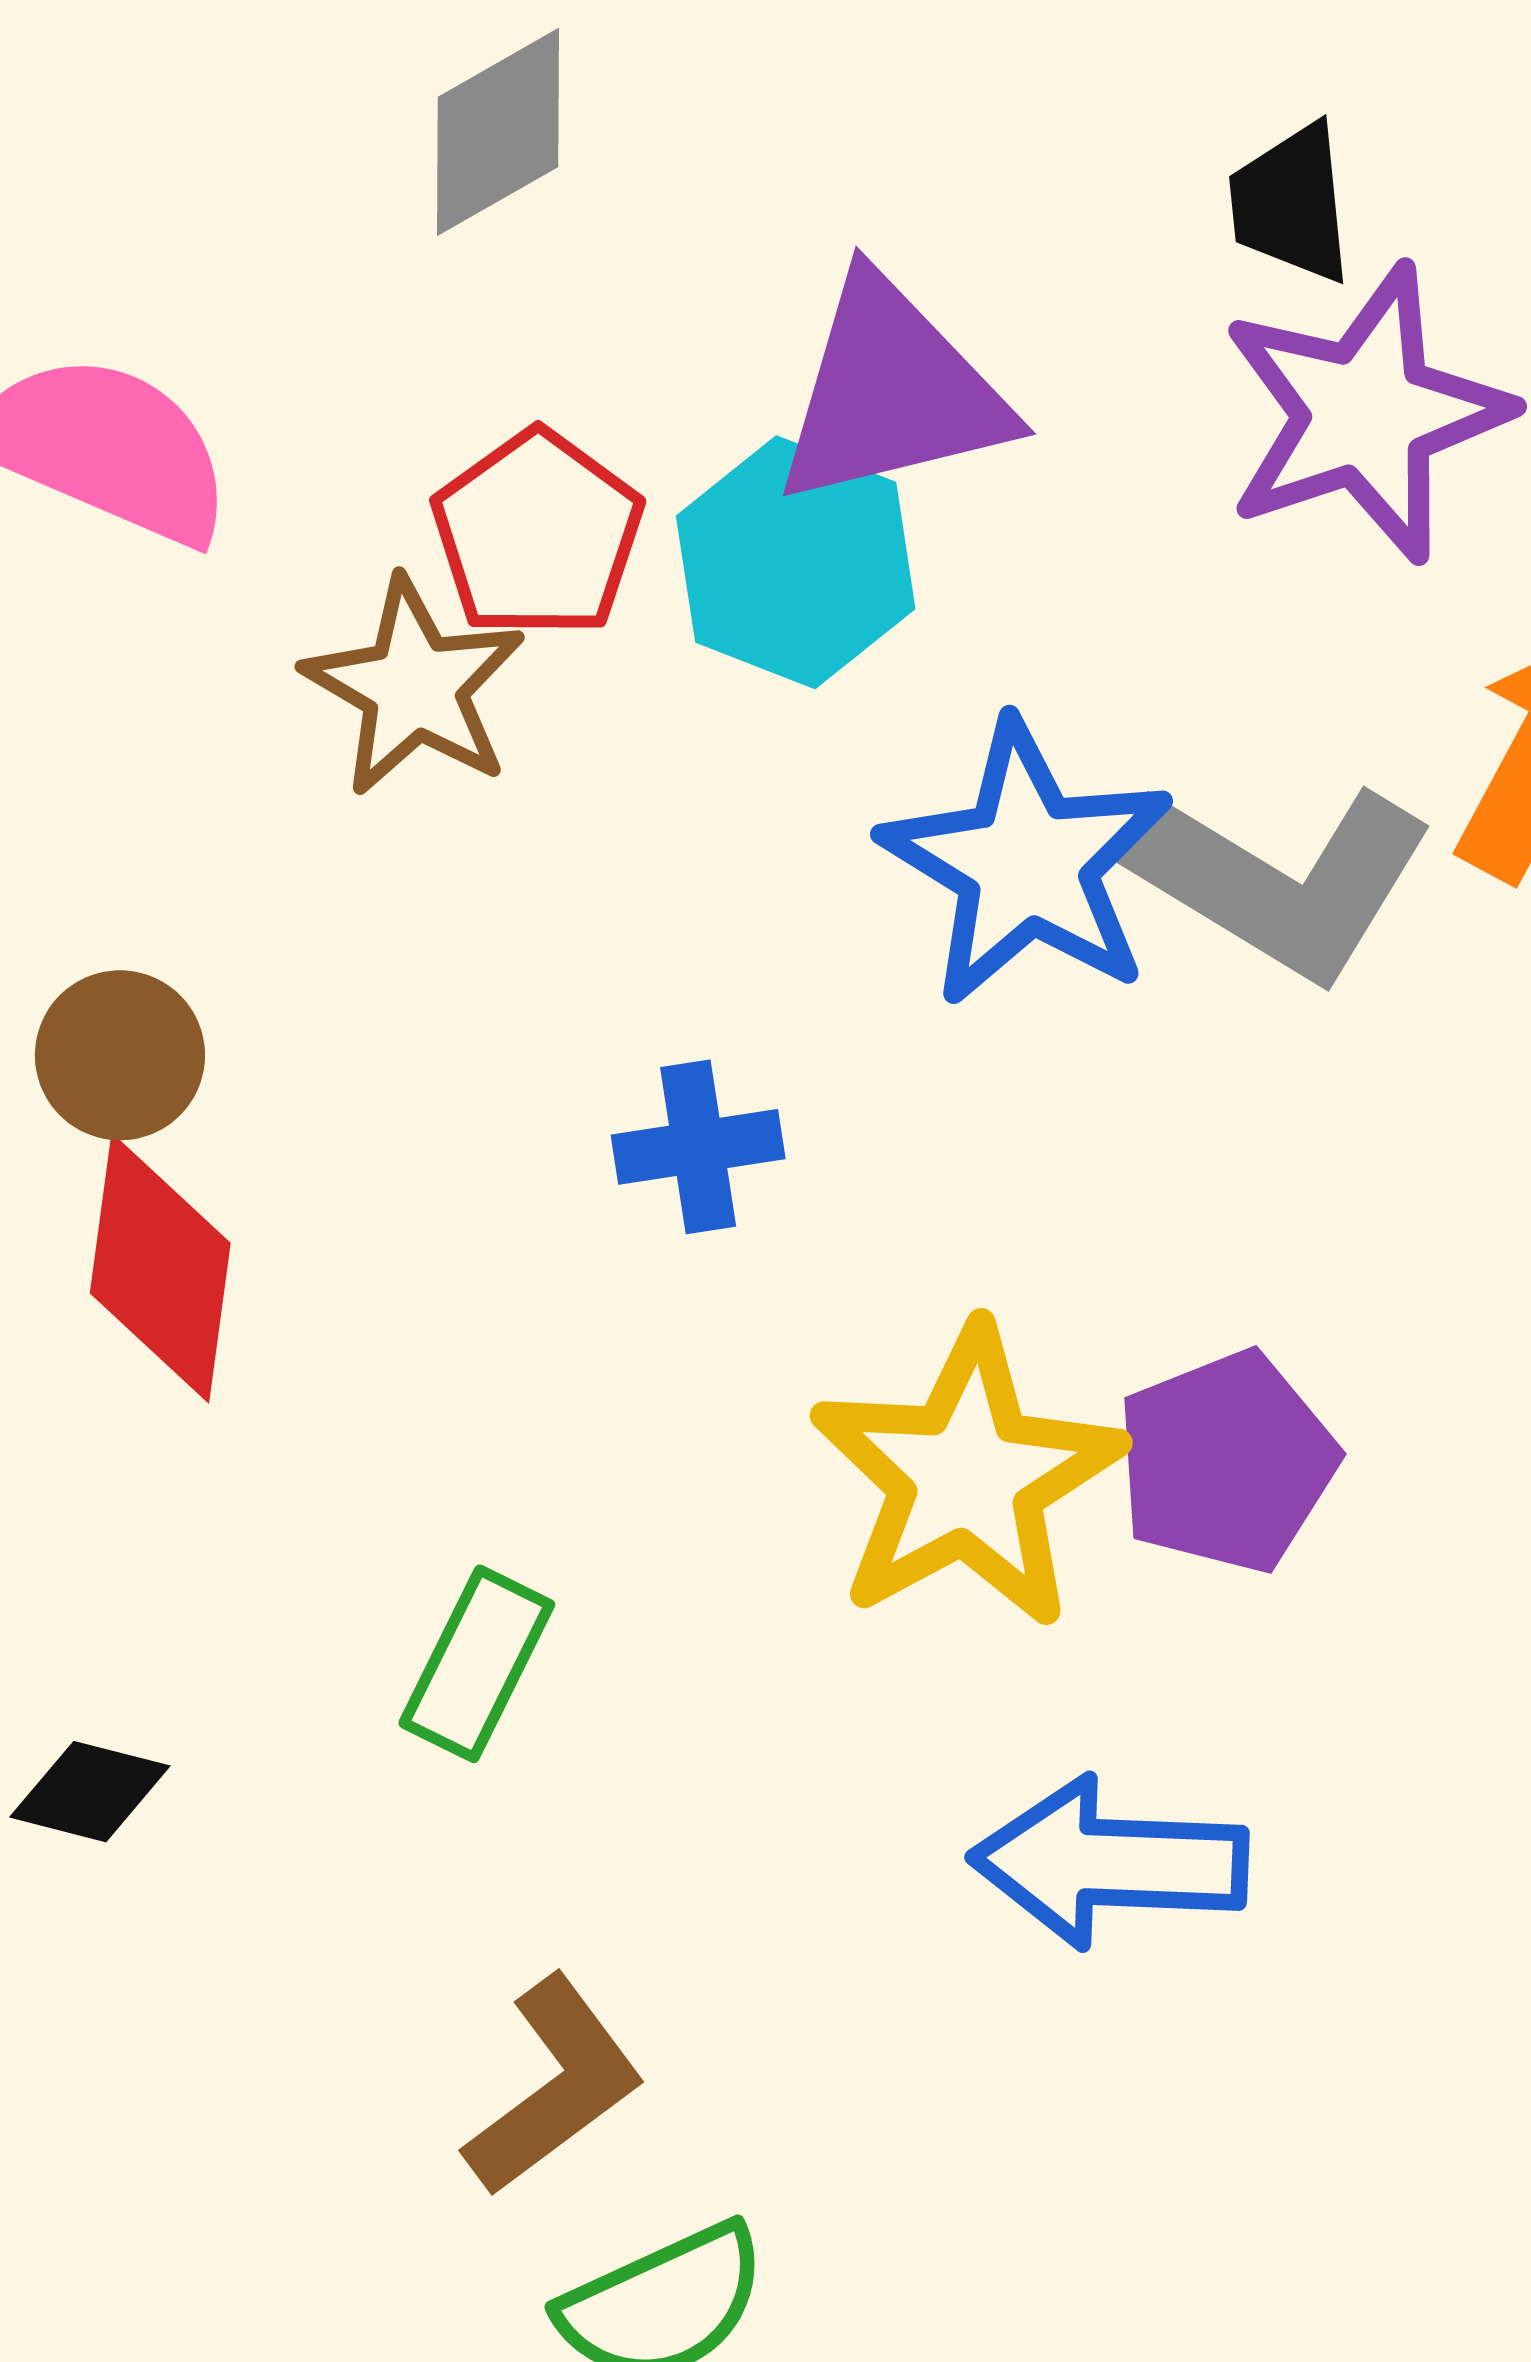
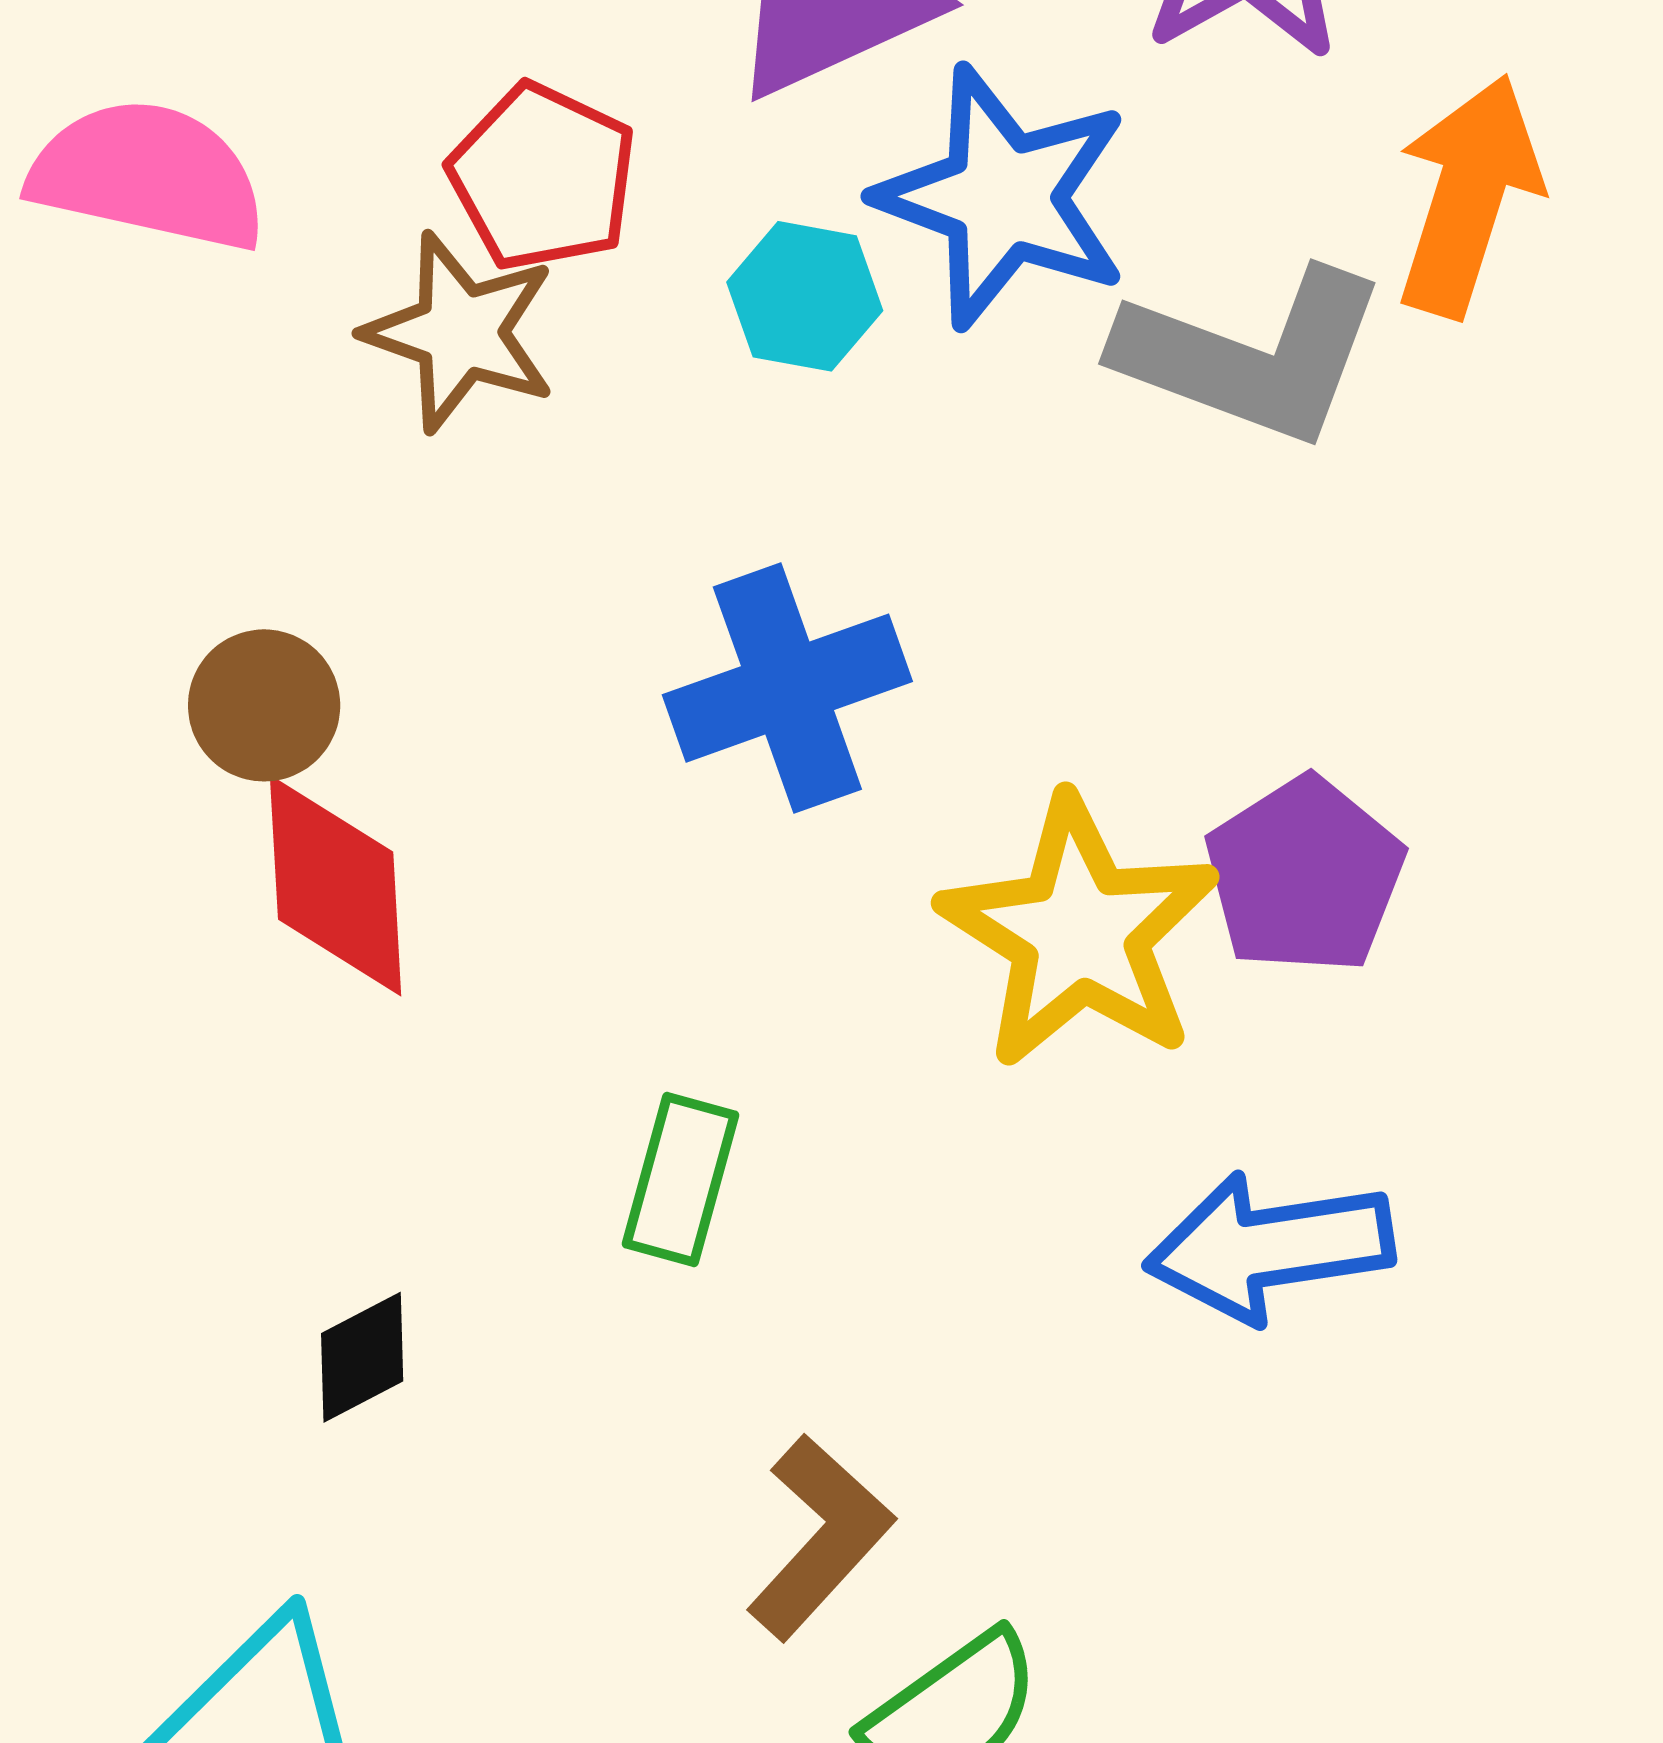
cyan hexagon: (796, 562) -> (805, 296), moved, size x0.7
blue star: (1027, 863) -> (1003, 197), moved
blue cross: (698, 1147) -> (787, 688), size x1.6
black diamond: (90, 1792) -> (362, 1357), turned -31

